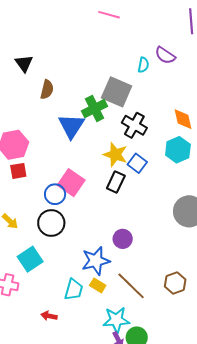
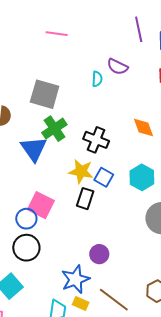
gray square: (117, 92) -> (45, 94), moved
cyan hexagon: (178, 150) -> (142, 177), moved

